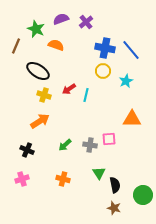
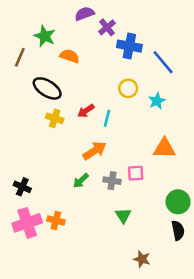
purple semicircle: (61, 19) -> (85, 14), moved
blue cross: (105, 48) -> (129, 46), moved
orange arrow: (40, 121) -> (95, 151), moved
black cross: (27, 150) -> (22, 187), moved
pink cross: (22, 179) -> (27, 223), size x1.6
orange cross: (63, 179) -> (56, 220), moved
black semicircle: (115, 185) -> (178, 230), moved
green circle: (143, 195) -> (178, 202), moved

